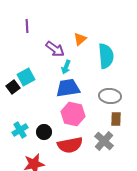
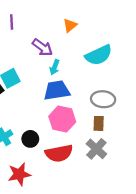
orange triangle: (80, 39) -> (70, 25), moved
cyan semicircle: (106, 56) -> (99, 55), turned 70
brown rectangle: (116, 119) -> (99, 123), moved

